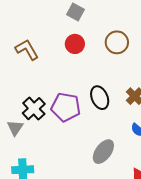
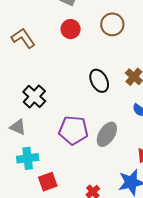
purple pentagon: (66, 107) -> (73, 130), moved
gray triangle: (15, 128) -> (18, 127), moved, turned -36

